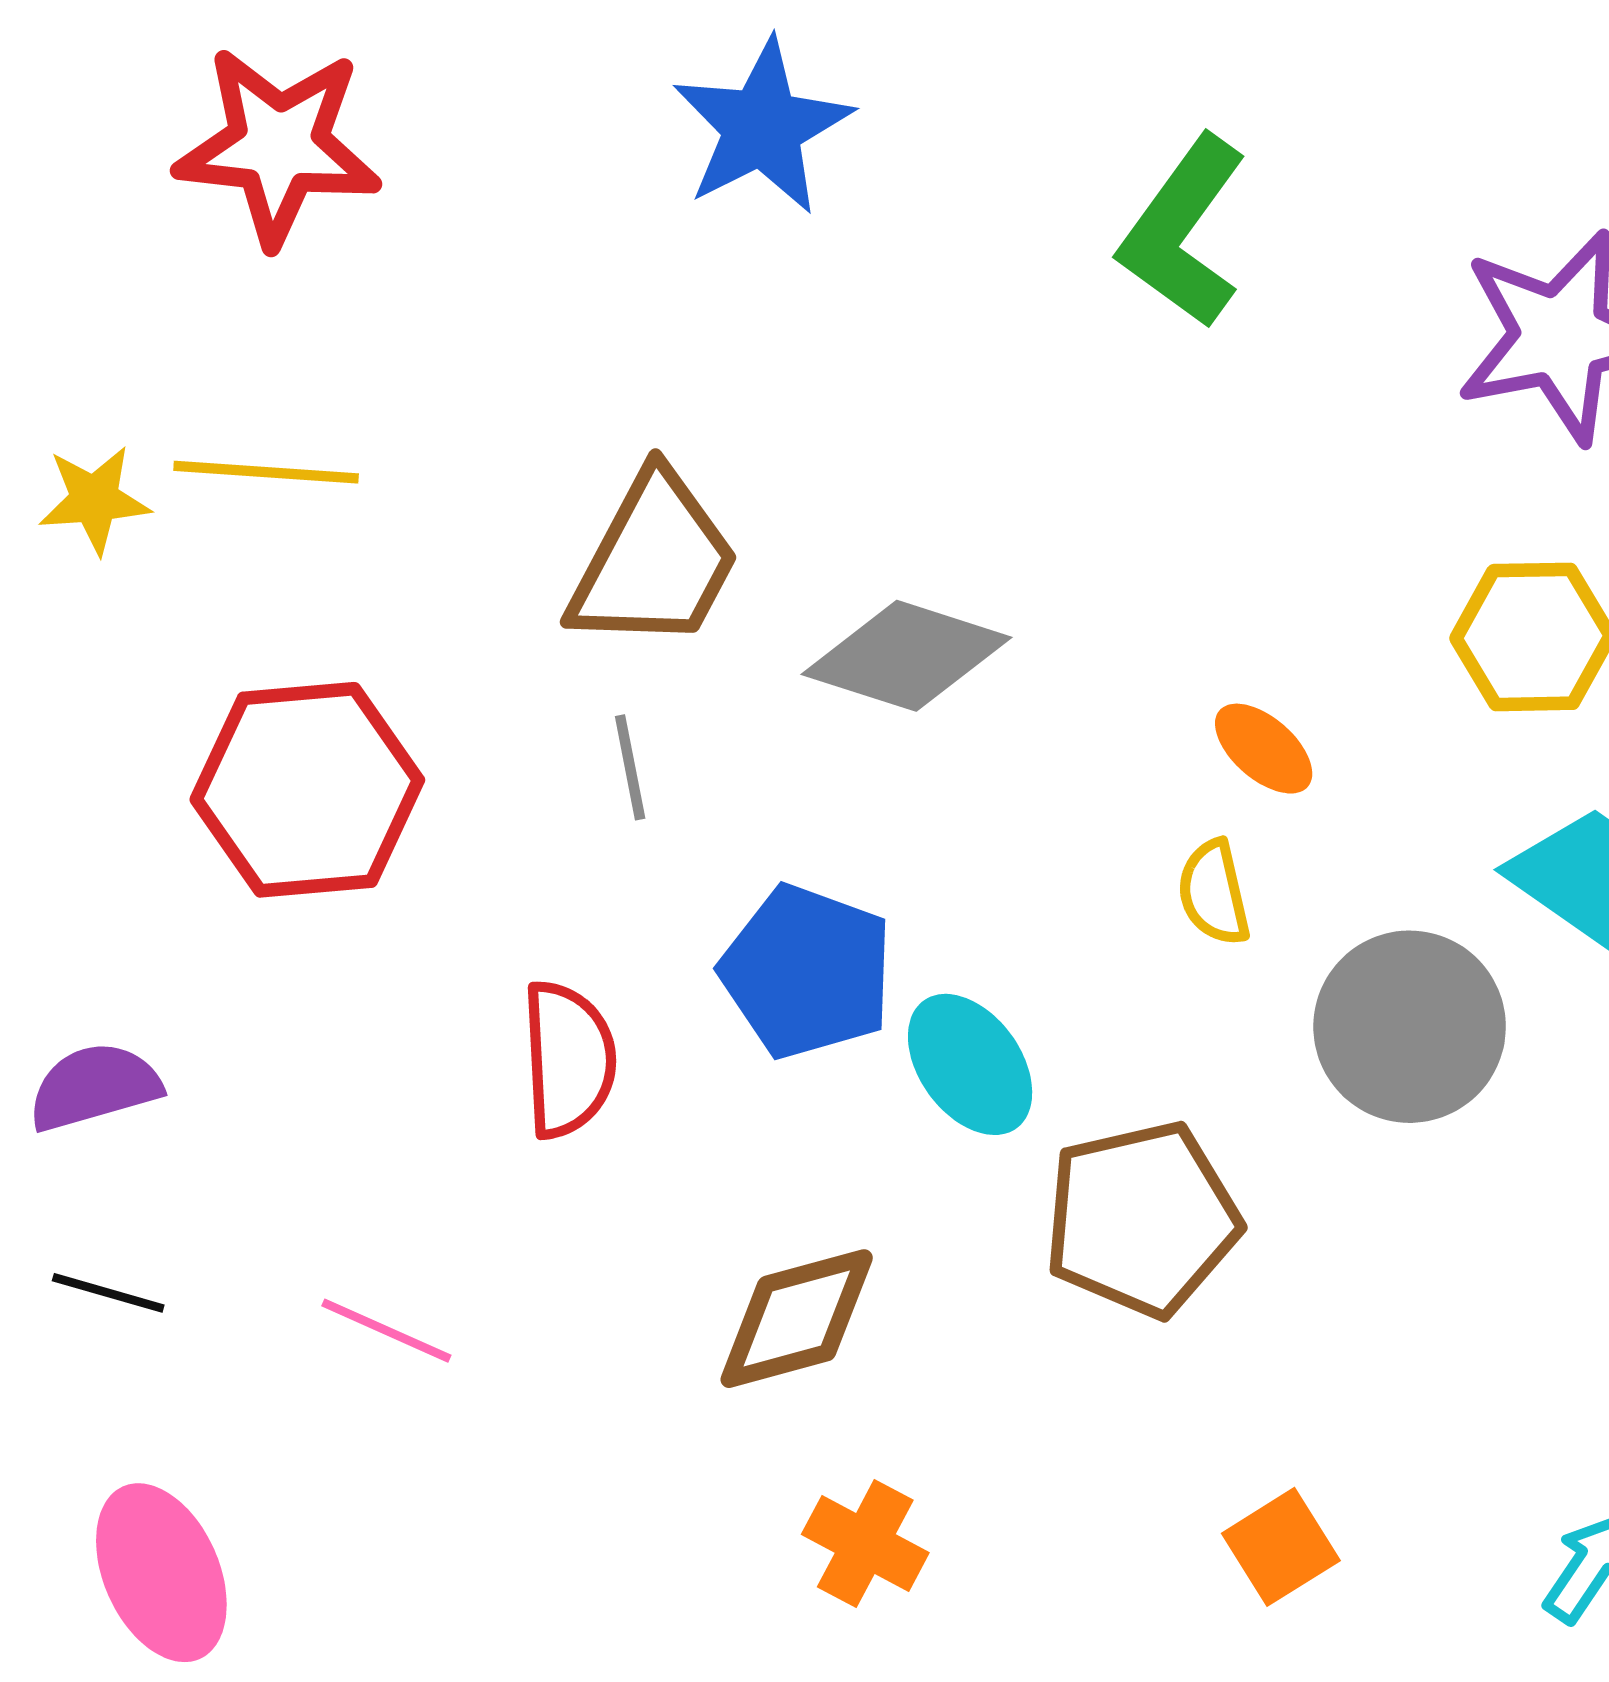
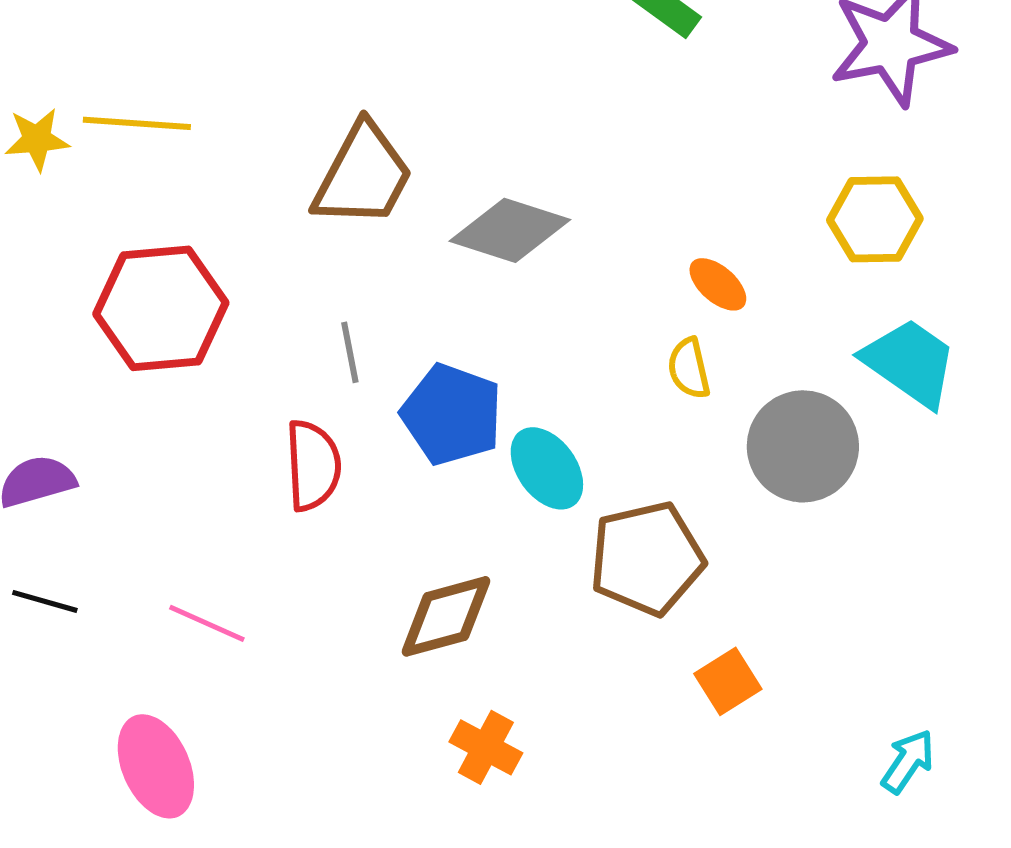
gray line: (630, 767) -> (350, 352), moved
orange square: (1281, 1547) -> (728, 681), moved
pink ellipse: (161, 1573) -> (156, 766), moved

